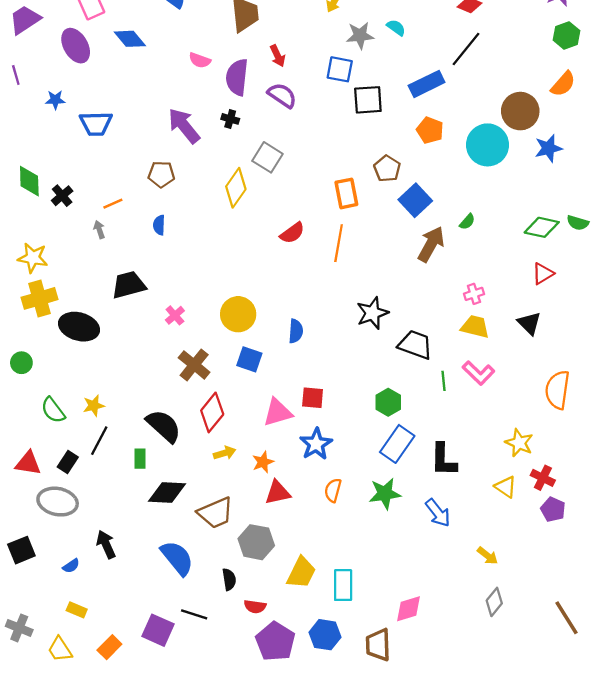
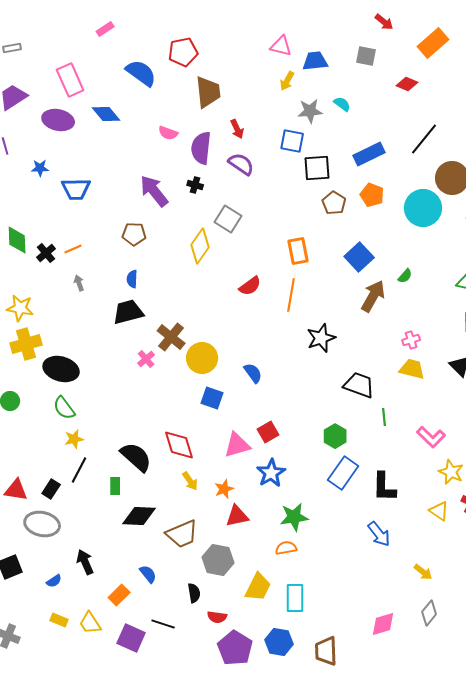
purple ellipse: (76, 46) -> (58, 120), turned -48
black line: (466, 49) -> (424, 139), moved
brown pentagon: (387, 169) -> (334, 203), moved
orange line: (113, 204) -> (73, 249), moved
black trapezoid: (129, 285) -> (128, 312), moved
black star: (372, 313) -> (321, 338), moved
blue semicircle: (296, 331) -> (253, 373), turned -40
brown cross: (194, 365) -> (171, 337), moved
pink L-shape: (478, 373) -> (431, 437), moved
red square: (313, 398) -> (268, 432), turned -35
green semicircle: (53, 410) -> (64, 408), moved
red diamond: (212, 412) -> (179, 445), turned -56
yellow arrow: (225, 453) -> (190, 481), turned 72
orange semicircle: (333, 490) -> (286, 548), moved, turned 65
green star: (385, 494) -> (294, 517), moved
blue semicircle: (177, 558) -> (148, 574), size x0.6
pink diamond: (409, 609) -> (383, 624), moved
orange rectangle: (109, 647) -> (119, 595), moved
yellow trapezoid: (60, 649) -> (90, 623), moved

